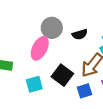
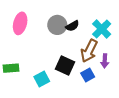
gray circle: (52, 28) -> (57, 25), moved
pink ellipse: (40, 48) -> (20, 23), moved

